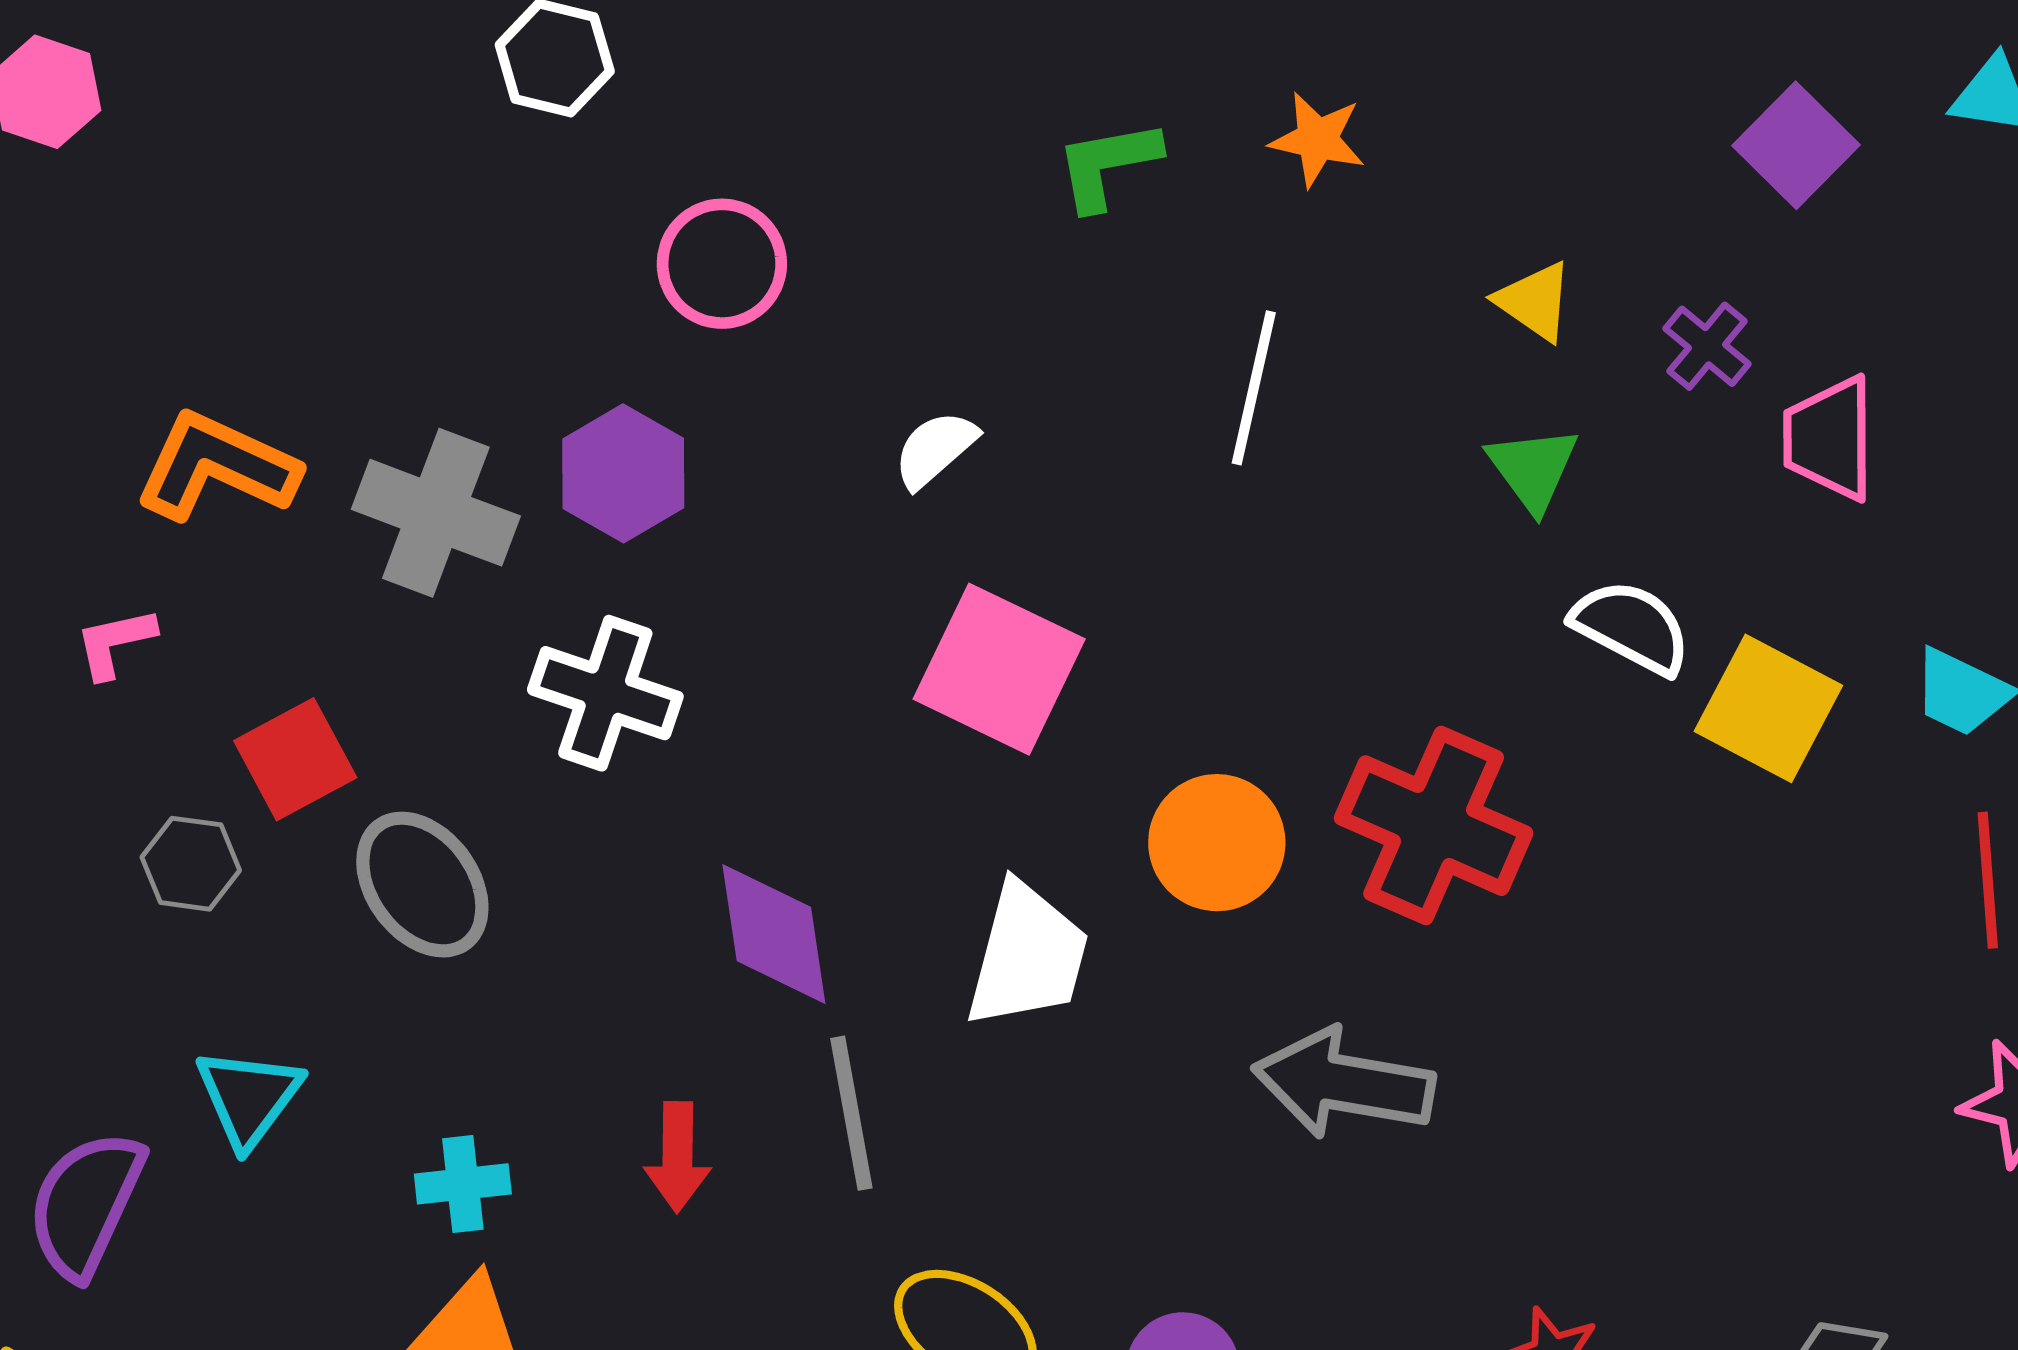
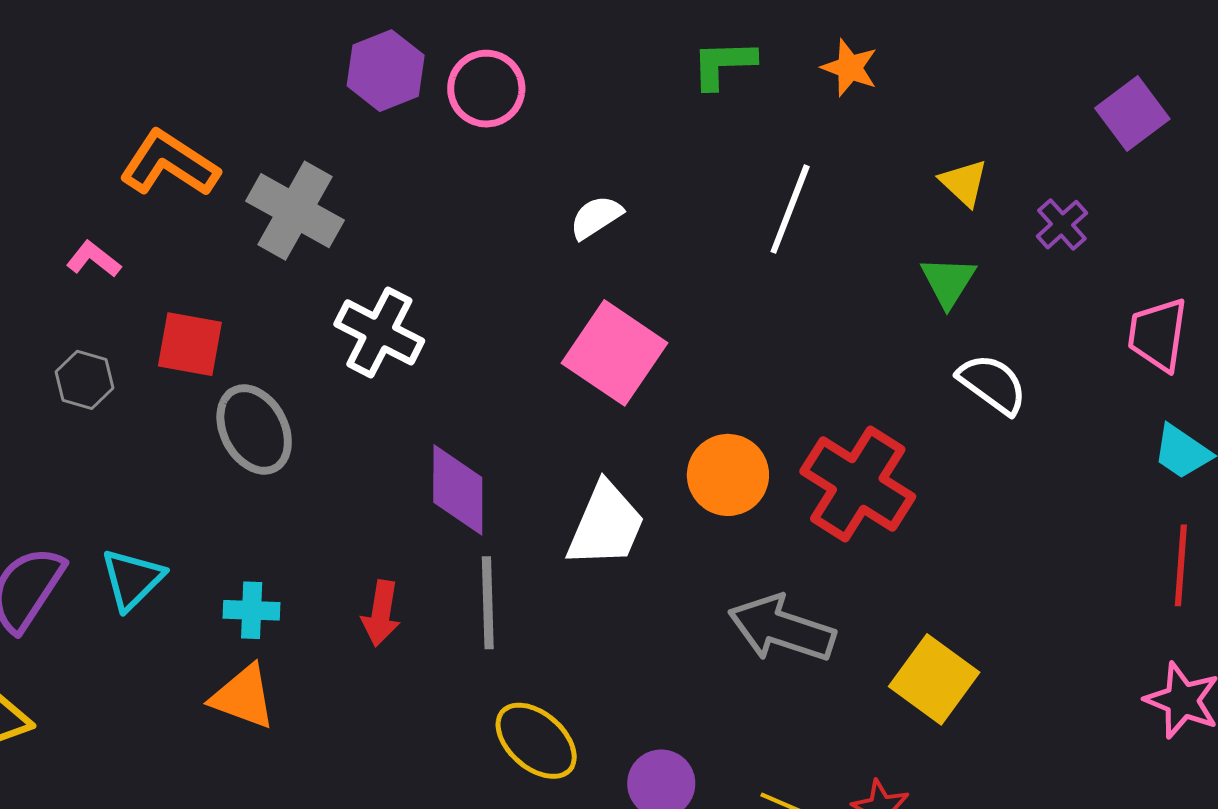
pink trapezoid: (1829, 438) -> (1158, 335), moved
purple hexagon: (623, 473) -> (386, 71), moved
pink L-shape: (115, 643) -> (94, 259), turned 42
yellow square: (1768, 708) -> (934, 679), moved
red square: (295, 759) -> (190, 344), turned 30
gray hexagon: (191, 864) -> (84, 380), moved
cyan triangle: (249, 1097) -> (132, 579), moved

